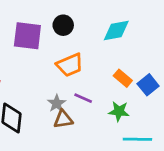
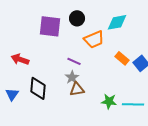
orange trapezoid: (70, 65) -> (94, 39), moved
purple line: (83, 98) -> (74, 61), moved
green star: (119, 111) -> (109, 101), moved

